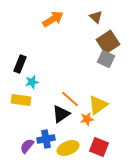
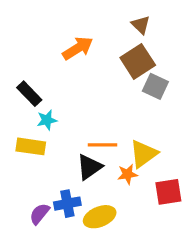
orange arrow: (53, 19) -> (78, 48), moved
brown square: (108, 42) -> (138, 61), moved
black rectangle: (20, 64) -> (29, 94), turned -66
orange line: (70, 99) -> (103, 145), turned -42
red square: (99, 147) -> (168, 192), moved, turned -30

